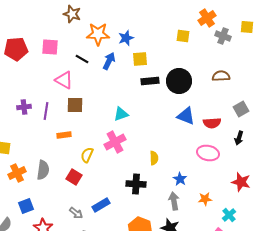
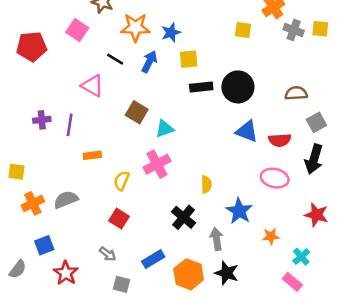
yellow square: (247, 27) -> (320, 29), moved
pink square: (50, 47) -> (77, 30), moved, turned 30
brown semicircle: (221, 76) -> (296, 93), moved
brown square: (75, 105) -> (137, 112), moved, turned 30
black arrow: (239, 138) -> (314, 159), size x1.6
gray semicircle: (43, 170) -> (66, 200), turned -120
red square: (74, 177) -> (119, 219), moved
blue star: (180, 179) -> (239, 211), size x1.5
black cross: (136, 184) -> (184, 217), turned 36
gray arrow: (174, 201) -> (216, 239), moved
blue rectangle: (101, 205) -> (153, 259), moved

